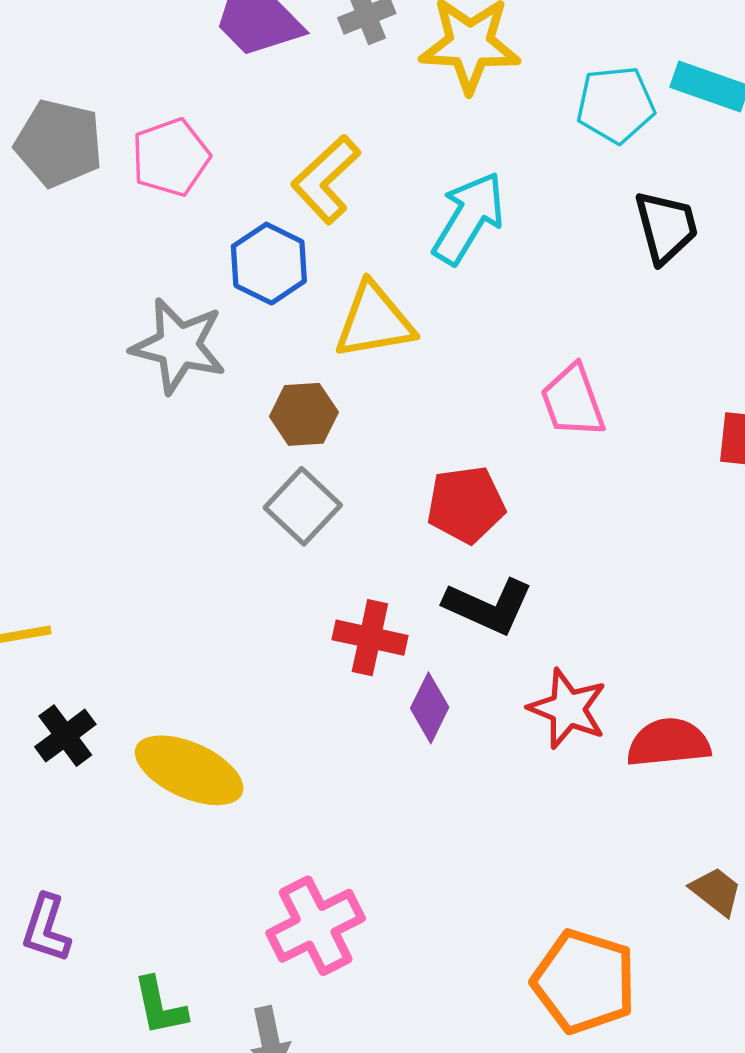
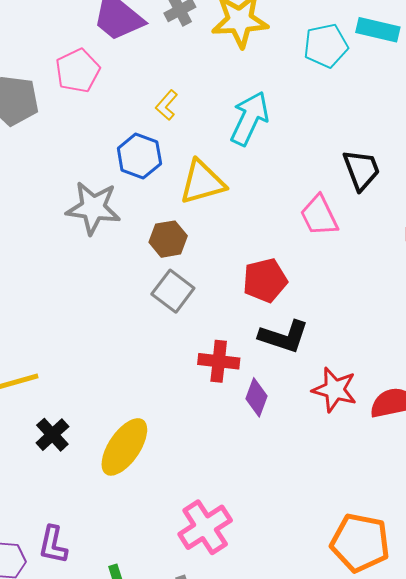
pink pentagon: (171, 157) -> (78, 71), moved
yellow L-shape: (326, 179) -> (167, 105), size x0.6
black trapezoid: (666, 227) -> (361, 170), moved
yellow ellipse: (189, 770) -> (124, 447), turned -74

